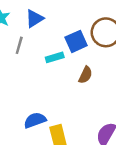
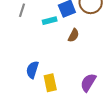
blue semicircle: (35, 120) -> (32, 70), turned -54

